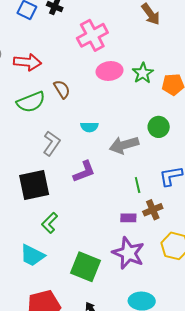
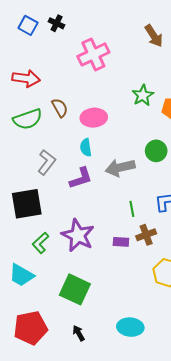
pink ellipse: (109, 71) -> (94, 118), moved
cyan semicircle: (89, 127) -> (86, 147), turned 78
purple L-shape: (84, 172) -> (81, 178), moved
purple star: (128, 253) -> (78, 235), moved

